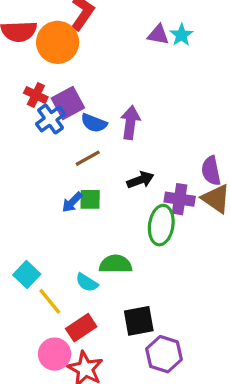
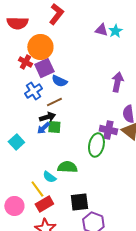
orange circle: (58, 42) -> (40, 47), moved
blue cross: (51, 119) -> (33, 91), moved
purple arrow: (130, 123) -> (117, 82), moved
black arrow: (140, 180) -> (47, 117), moved
cyan square: (27, 275) -> (16, 142), moved
yellow line: (50, 301) -> (37, 189), moved
pink circle: (55, 354) -> (14, 206), moved

